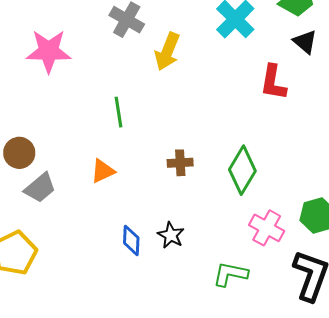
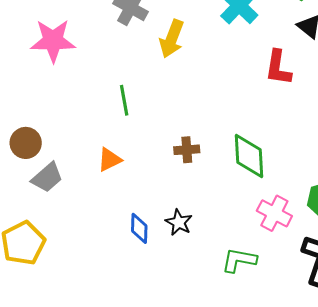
green diamond: (242, 170) -> (249, 156), turned -33

